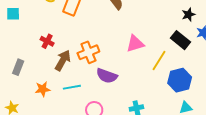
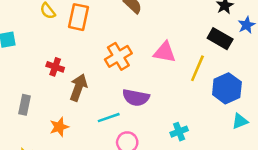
pink triangle: (135, 44) -> (165, 52), turned 36
orange cross: (88, 52) -> (118, 56), moved
cyan line: (72, 87) -> (109, 118), moved

